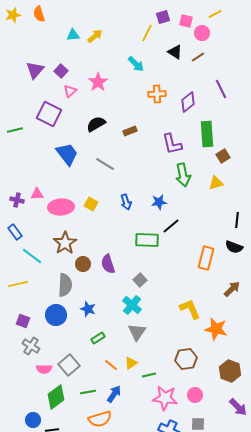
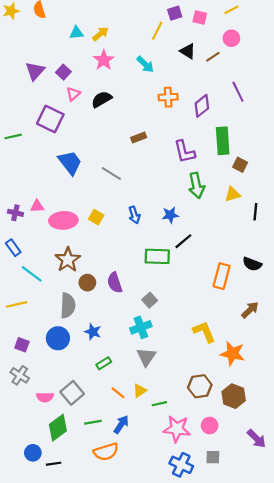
pink circle: (202, 33) -> (231, 38), moved
pink star: (98, 82) -> (104, 60), moved
black semicircle: (96, 124) -> (102, 99), moved
brown square: (223, 156) -> (240, 165), turned -32
black line: (237, 220) -> (255, 212), moved
cyan cross: (132, 305) -> (141, 327), turned 30
gray cross: (31, 346) -> (20, 375), moved
brown hexagon: (230, 371) -> (234, 396), moved

